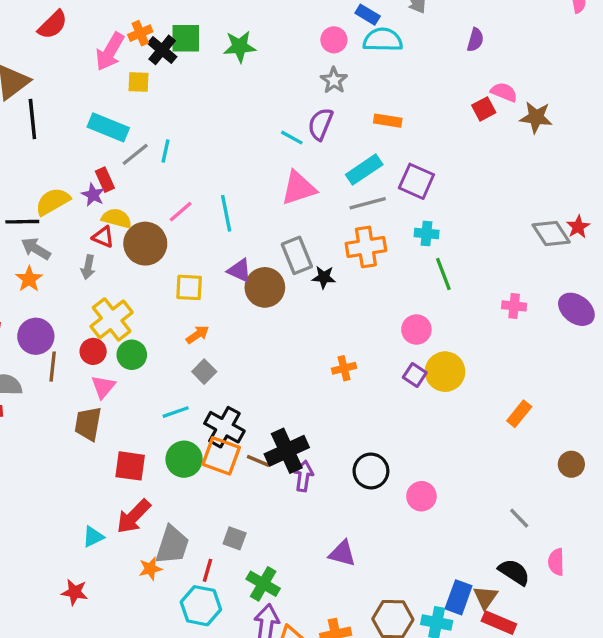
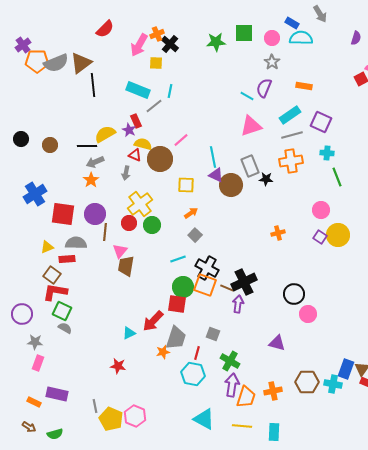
green square: (186, 38) -> (244, 33), moved
cyan line: (165, 151) -> (170, 91), moved
cyan line: (226, 213) -> (213, 157), moved
gray arrow: (36, 249) -> (95, 162), turned -54
pink triangle: (103, 387) -> (120, 251), moved
red square: (130, 466) -> (177, 304), moved
purple arrow: (304, 476) -> (238, 304), moved
pink circle: (421, 496) -> (308, 314), moved

